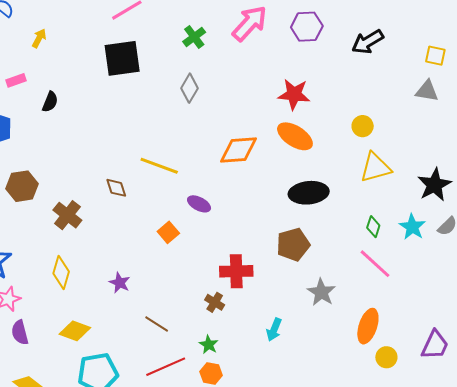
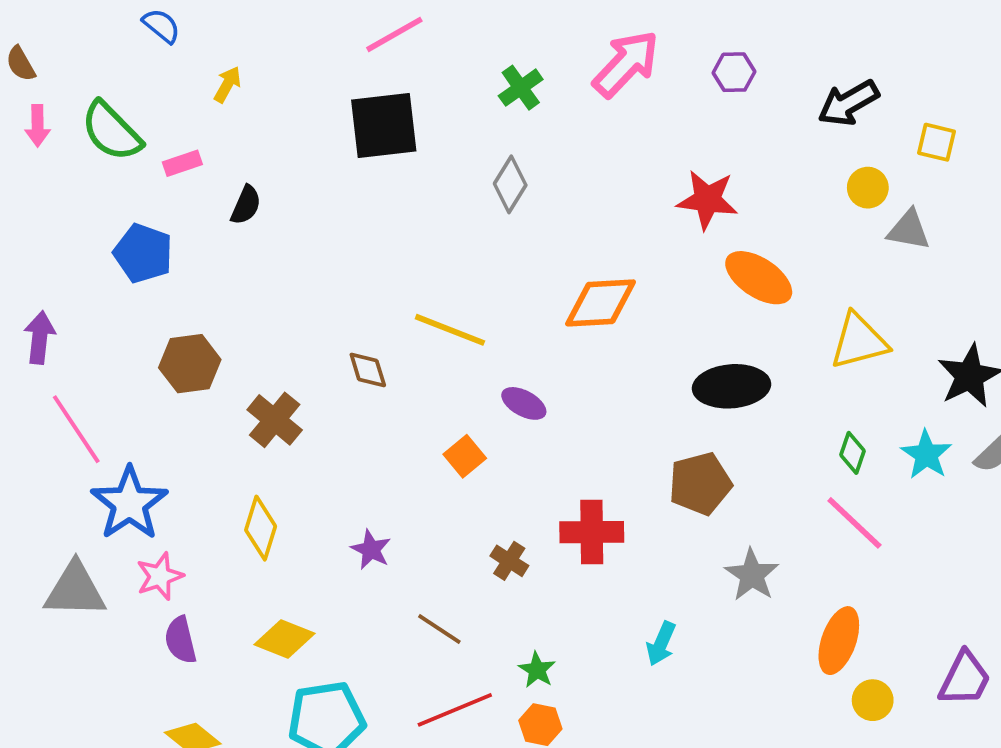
purple hexagon: (307, 27) -> (734, 72), size x0.7
yellow square: (435, 56) -> (937, 142), moved
gray triangle: (427, 91) -> (909, 230), moved
yellow circle: (363, 126) -> (868, 188), moved
orange ellipse: (295, 136) -> (759, 278), moved
brown cross: (215, 302) -> (509, 561), moved

